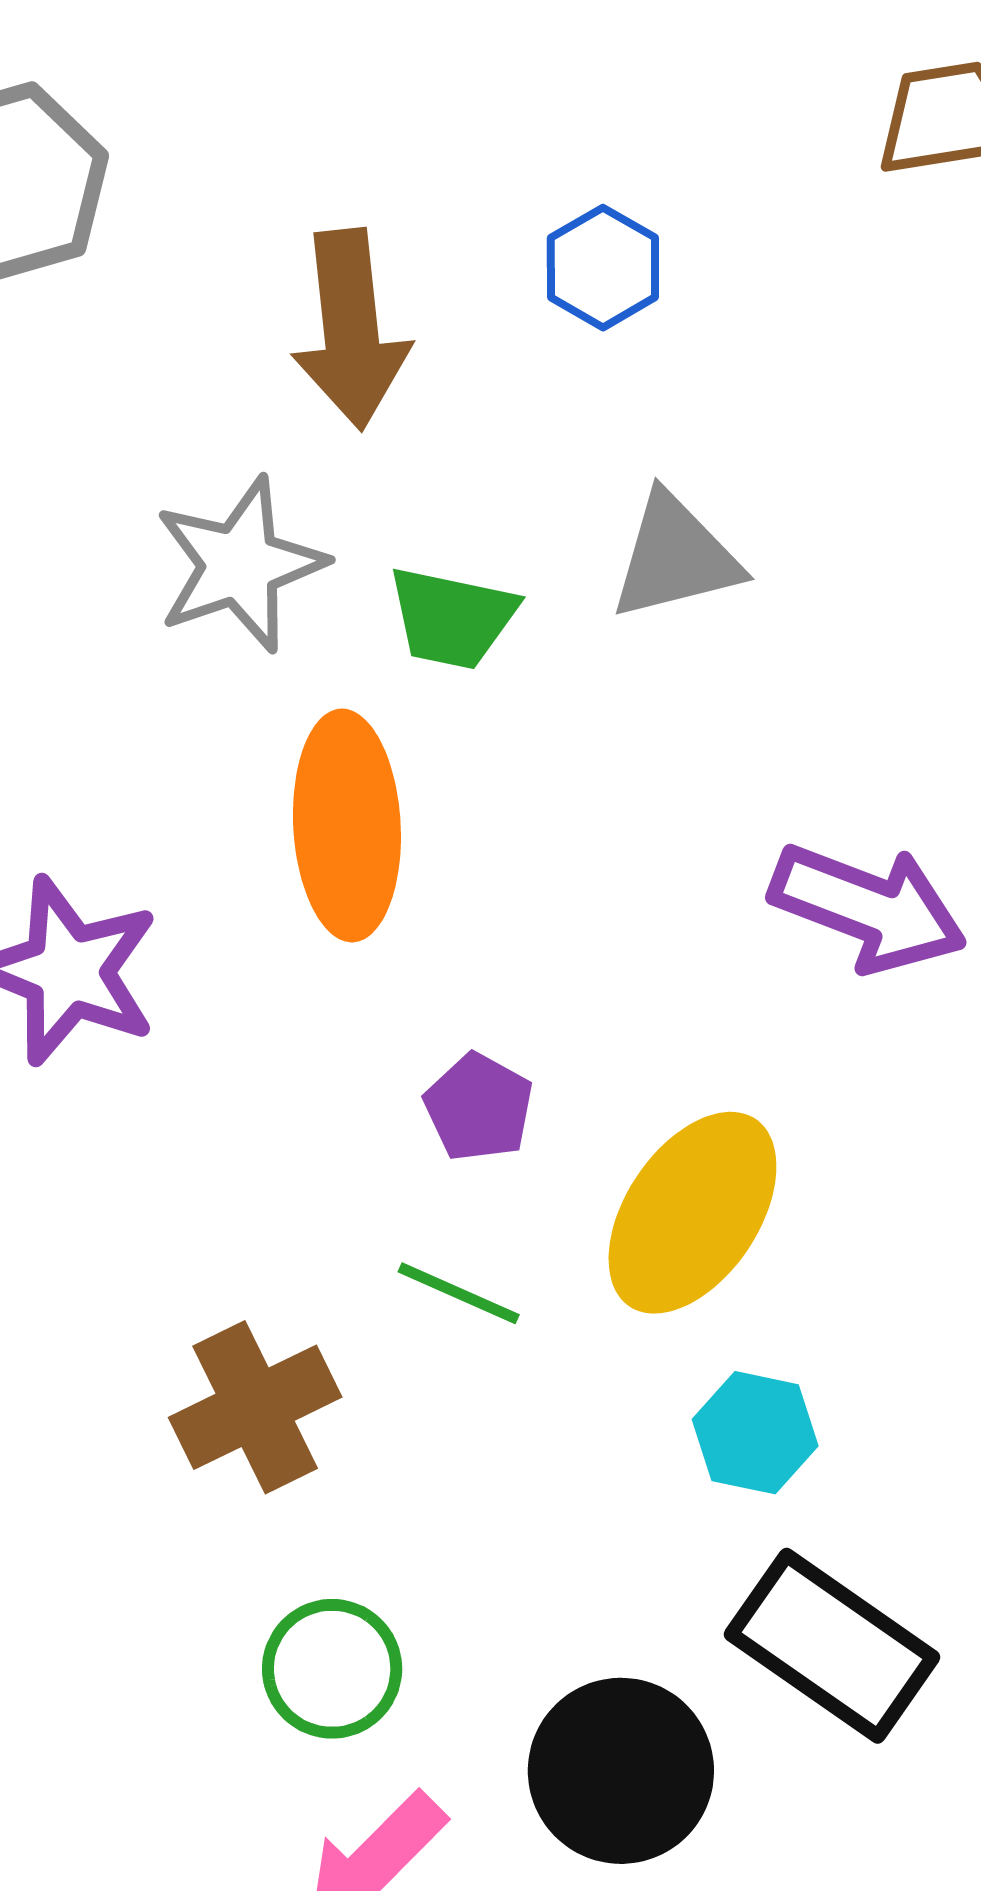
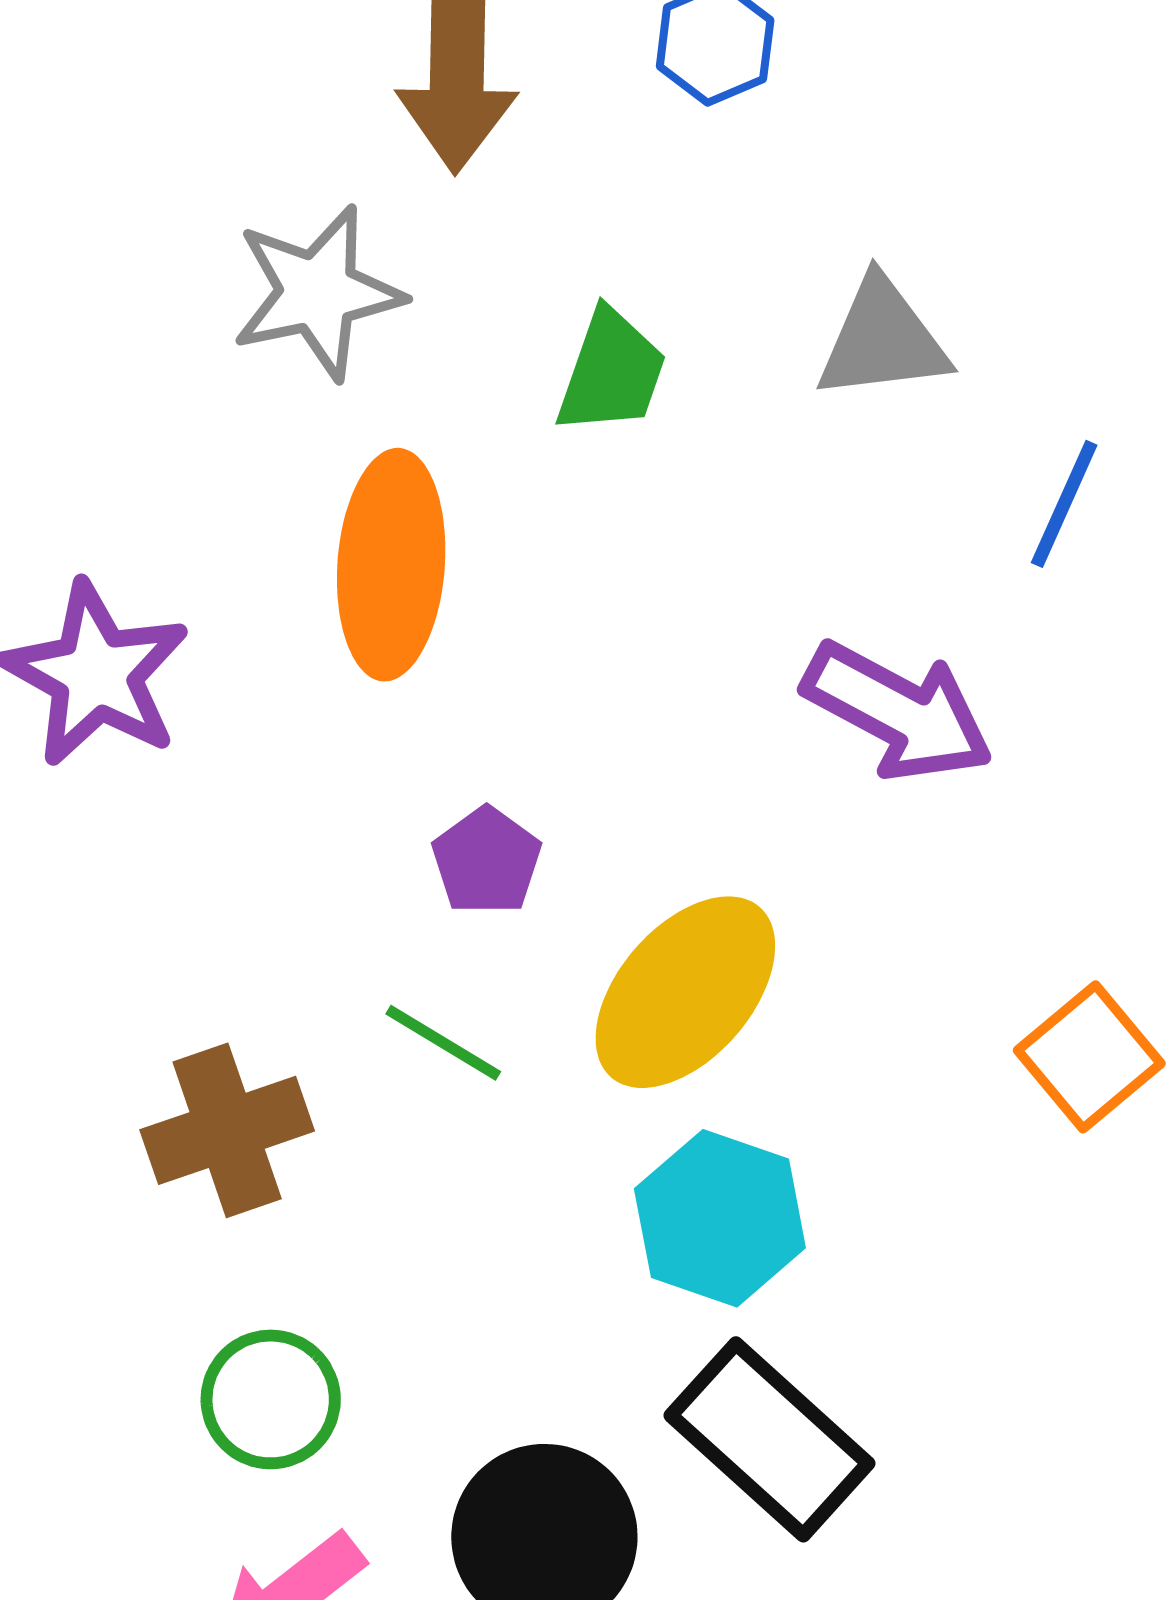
gray triangle: (675, 557) -> (883, 340), moved
green trapezoid: (452, 618) -> (611, 372), moved, turned -90
cyan hexagon: (755, 1433) -> (720, 1218), size x1.4

